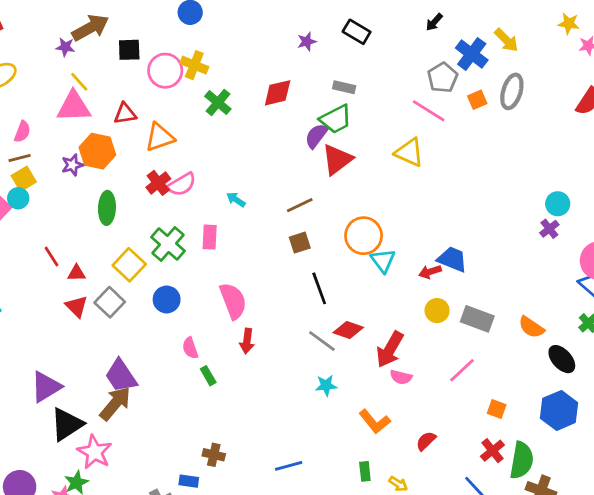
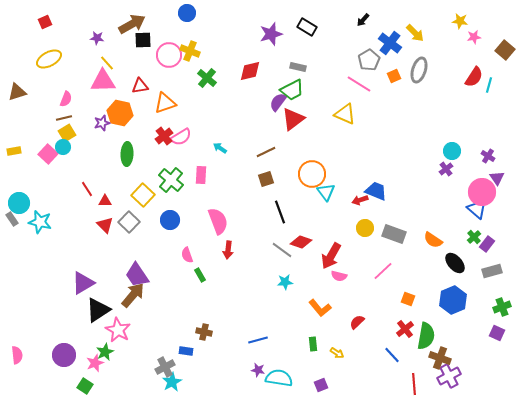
brown arrow: (90, 28) -> (132, 24), moved
purple star: (307, 42) -> (271, 34), size x1.6

